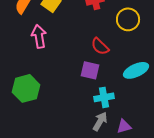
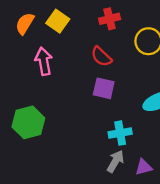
red semicircle: (100, 46) -> (101, 57), moved
purple square: (90, 70) -> (104, 88), moved

